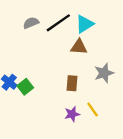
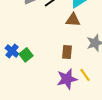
purple star: (72, 114) -> (67, 79), size x1.5

